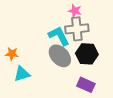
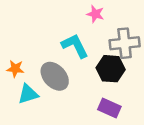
gray cross: (77, 29) -> (125, 43), moved
gray ellipse: (60, 56) -> (55, 76), moved

